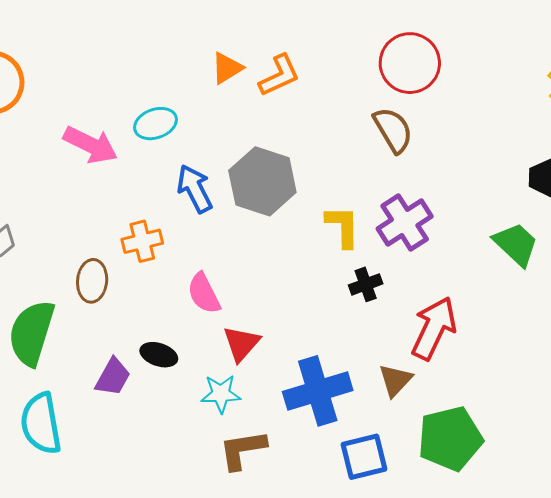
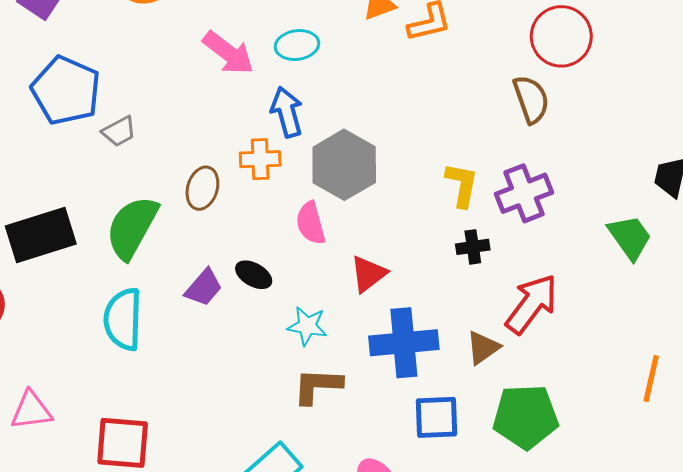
gray hexagon: (262, 181) -> (344, 165), moved
blue arrow: (195, 189) -> (287, 112), moved
red triangle: (241, 344) -> (368, 274), moved

